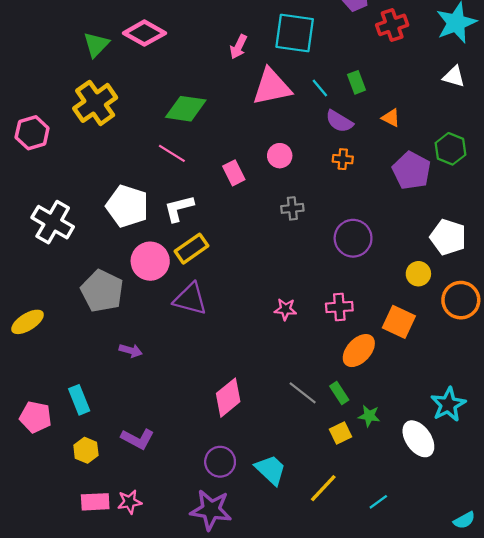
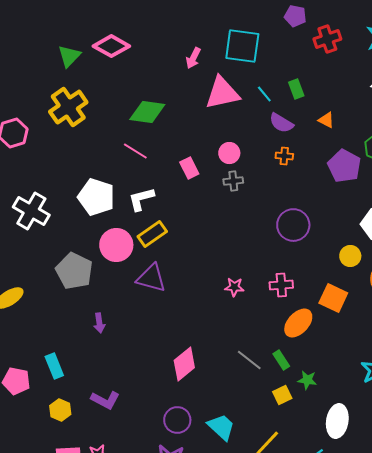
gray cross: (292, 208) -> (233, 181), moved
purple arrow: (131, 351) -> (99, 323), turned 66
white ellipse: (418, 439) -> (337, 421), moved, turned 44

